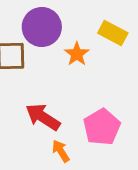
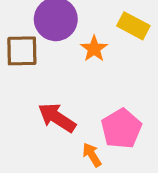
orange arrow: (61, 151) -> (92, 155), moved

